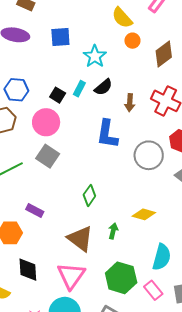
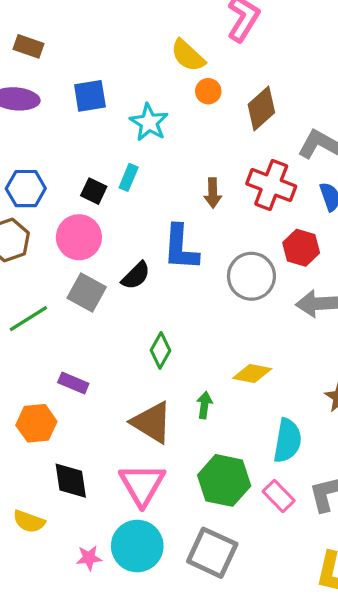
black semicircle: (103, 87) -> (136, 276), moved

